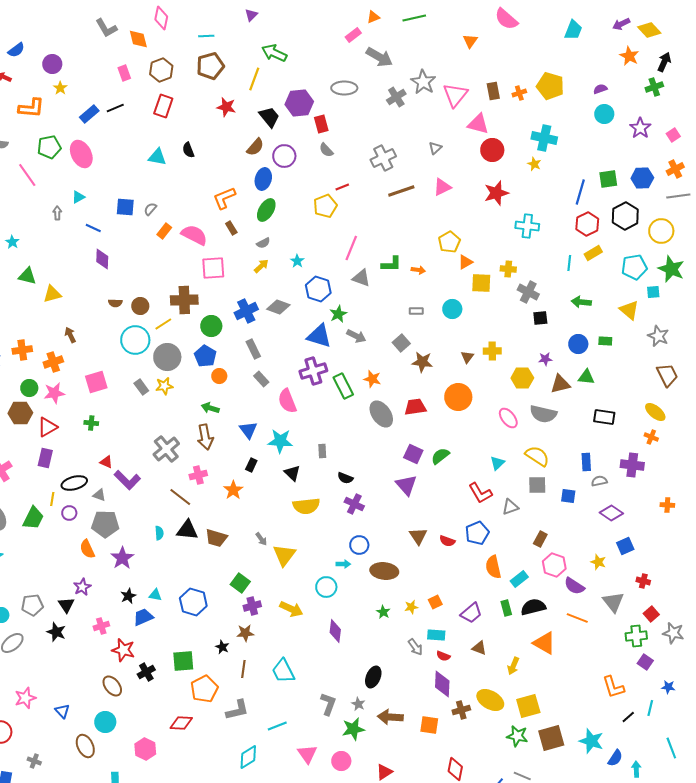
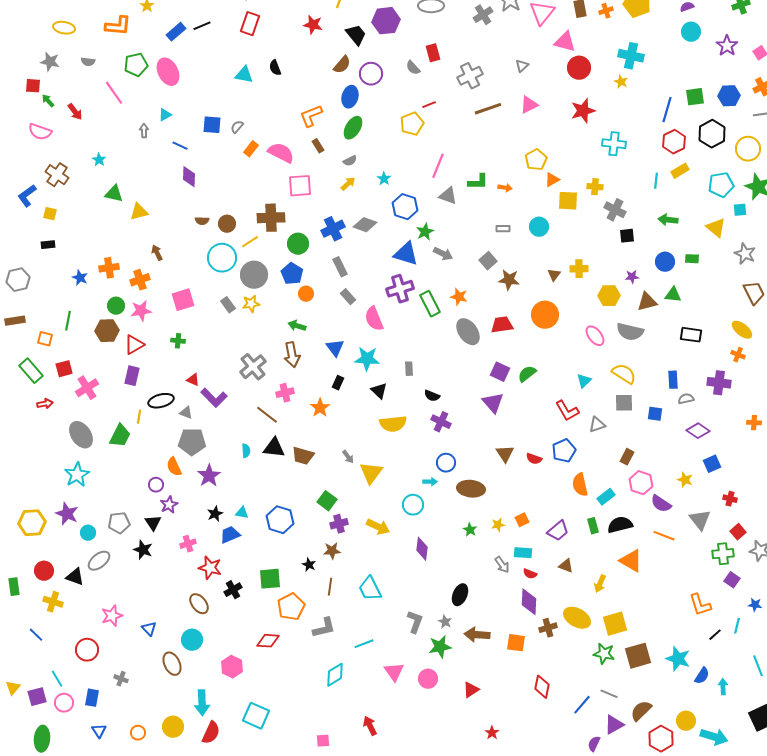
red rectangle: (321, 124) -> (433, 53), moved
purple circle: (69, 513) -> (156, 485), moved

